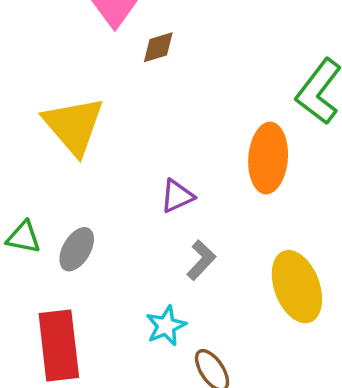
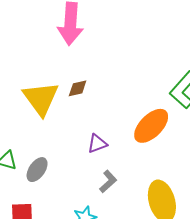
brown diamond: (158, 47) -> (78, 88), moved
orange ellipse: (268, 158) -> (151, 126), turned 36

